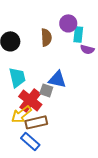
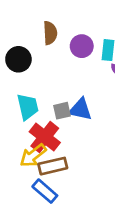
purple circle: (68, 23) -> (82, 46), moved
brown semicircle: (46, 37) -> (50, 33), moved
gray square: (46, 90) -> (62, 111), moved, turned -32

